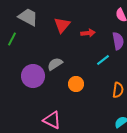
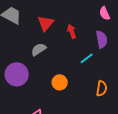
red arrow: (88, 33) -> (72, 31), turned -104
gray semicircle: (55, 64) -> (39, 49), moved

